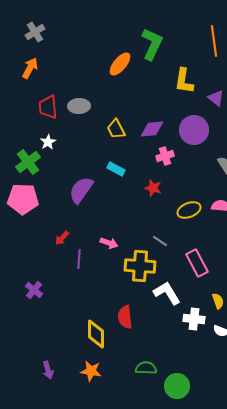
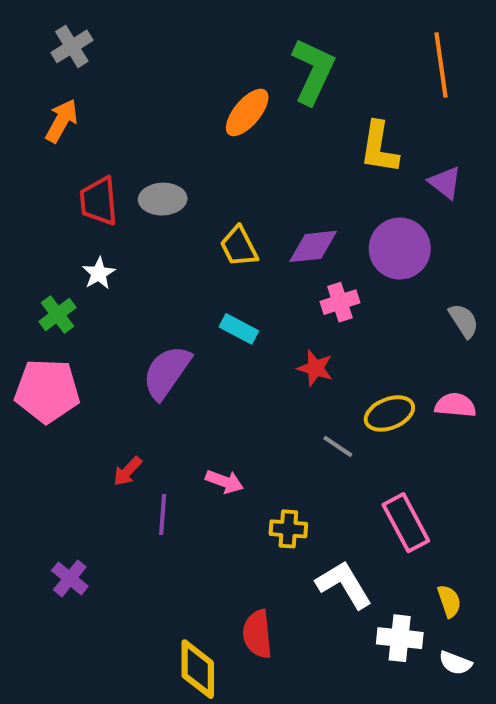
green cross: (28, 162) -> (57, 314), size x0.7
gray line: (160, 241) -> (338, 446), moved
yellow cross: (140, 266) -> (288, 529), size x0.6

